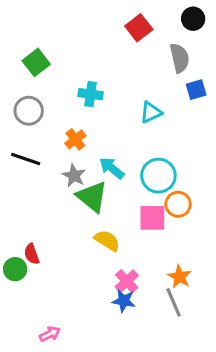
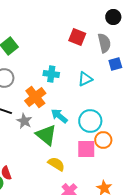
red square: (139, 28) -> (77, 37), moved, turned -30
cyan cross: (91, 94) -> (51, 74), moved
orange cross: (75, 139) -> (35, 97), size x1.5
gray star: (74, 176) -> (24, 121), moved

